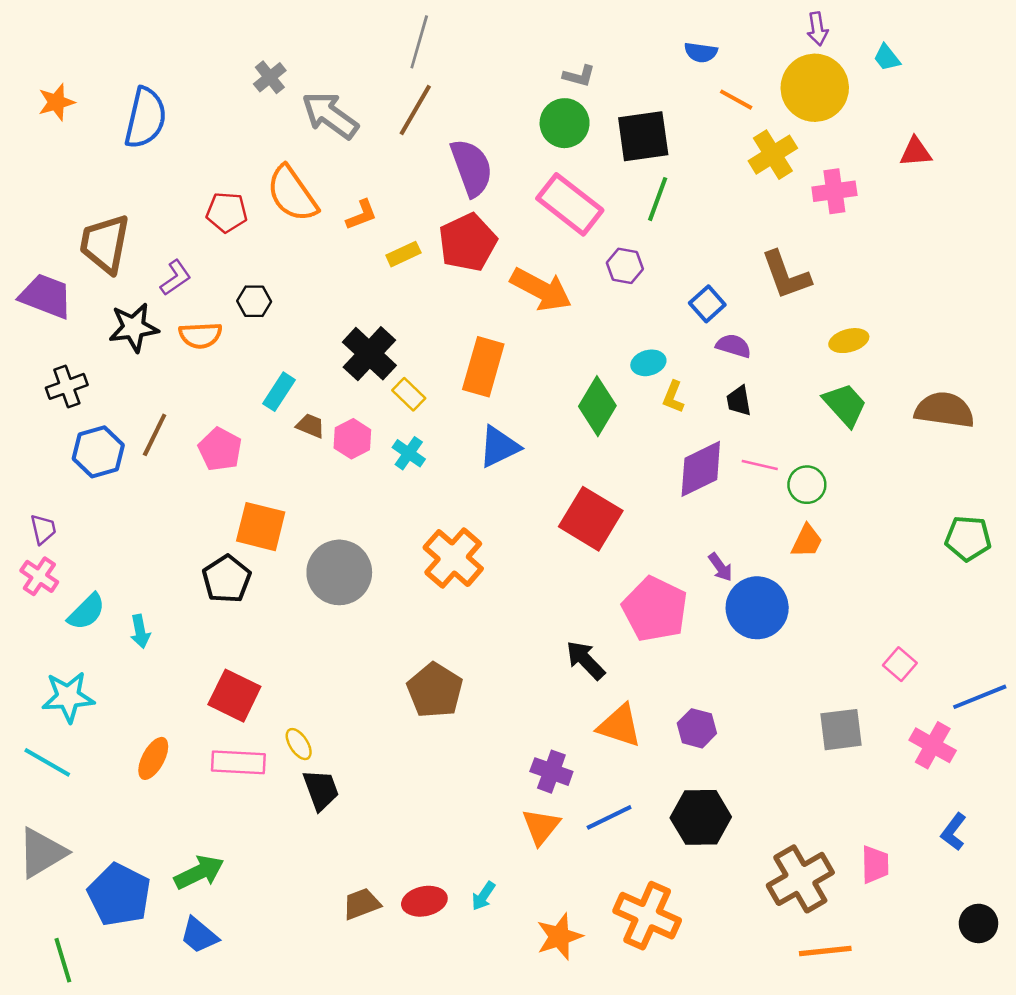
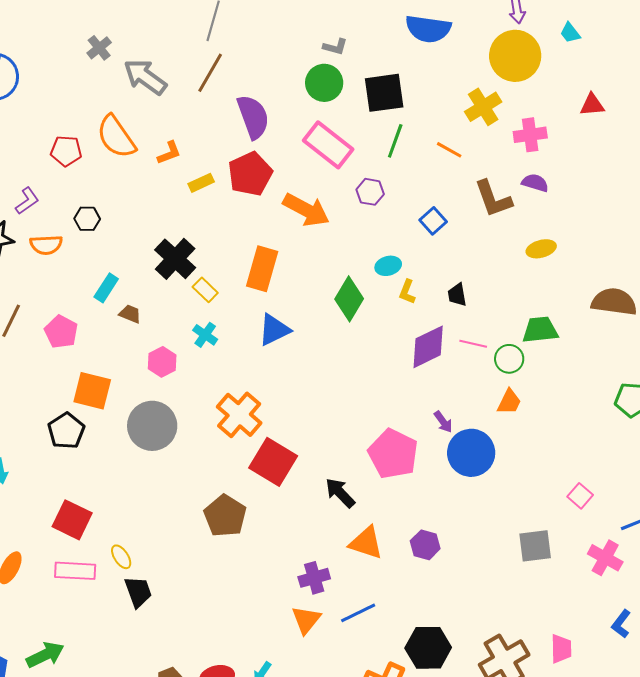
blue semicircle: (701, 52) -> (428, 29), size x1.8
orange line: (736, 100) -> (449, 150), moved
purple semicircle: (734, 346) -> (535, 183), moved
green trapezoid: (845, 405) -> (540, 330), moved, turned -54
pink hexagon: (352, 439) -> (162, 362), moved
red square: (591, 519) -> (273, 462), moved
purple cross: (551, 772) -> (314, 578), turned -36
black hexagon: (701, 817) -> (428, 648), moved

